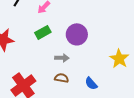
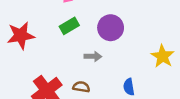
brown semicircle: (62, 78) -> (81, 87), moved
blue semicircle: (91, 84) -> (129, 87), turned 32

